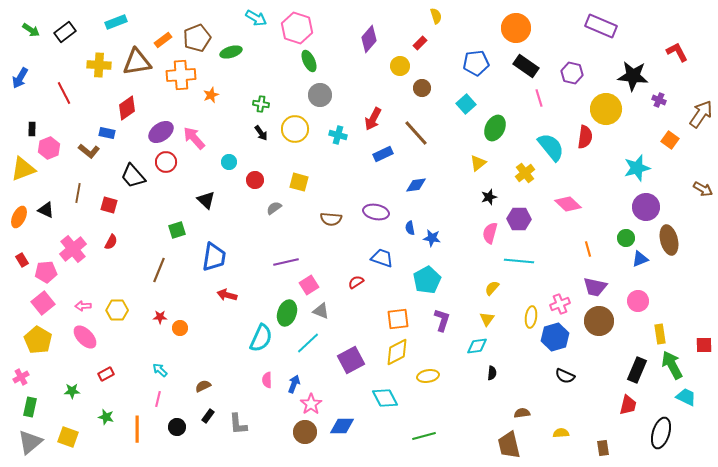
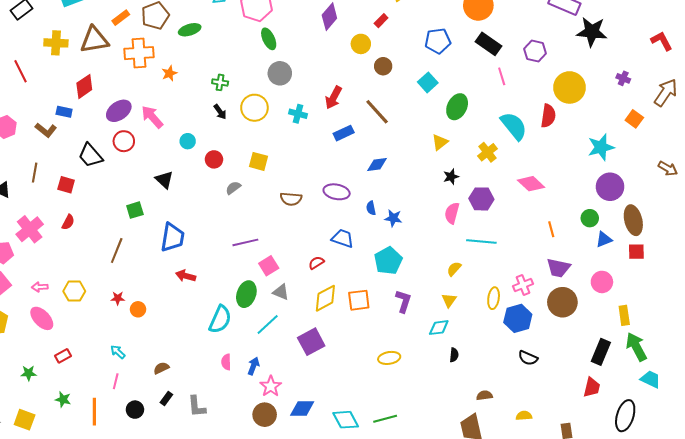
red L-shape: (677, 52) -> (662, 41), moved
black star: (633, 76) -> (592, 32), moved
red square: (704, 345) -> (636, 252), moved
yellow diamond: (397, 352) -> (325, 298), moved
cyan diamond: (385, 398) -> (346, 420), moved

